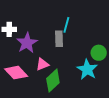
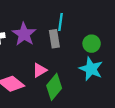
purple star: (27, 43) -> (24, 34), moved
green circle: (99, 53) -> (92, 44), moved

